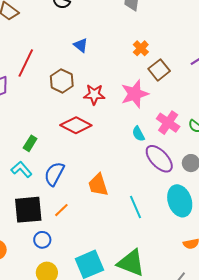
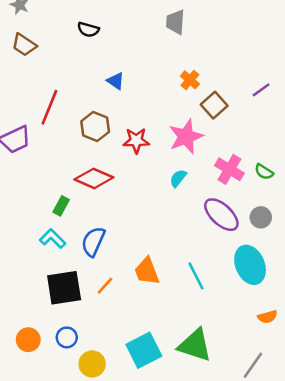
red diamond: (76, 125) -> (94, 178), moved
cyan semicircle: (138, 134) -> (178, 178), moved, turned 70
orange trapezoid: (98, 185) -> (147, 271), moved
blue circle: (42, 240) -> (67, 337), moved

